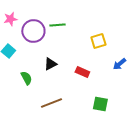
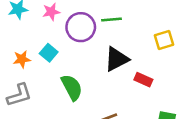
black triangle: (50, 64) -> (117, 59), moved, size x1.5
green semicircle: (26, 78) -> (72, 87), size x1.5

